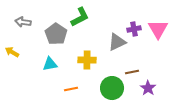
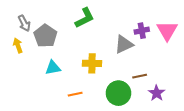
gray arrow: (23, 22) -> (24, 23), turned -126
gray pentagon: (56, 34) -> (45, 36), moved
yellow arrow: (12, 52) -> (18, 45), moved, turned 40

